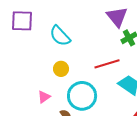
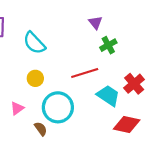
purple triangle: (117, 17) -> (95, 23), size x0.6

